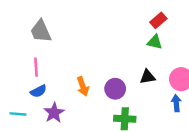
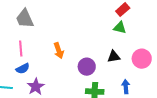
orange arrow: (83, 86) -> (59, 51), moved
blue arrow: (176, 103) -> (126, 87), moved

